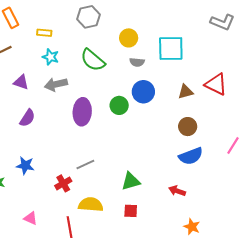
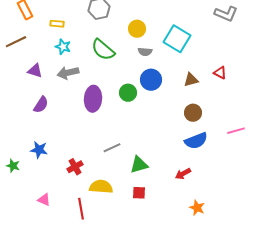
cyan square: (171, 48) -> (177, 39), turned 32
red triangle: (216, 84) -> (220, 73), size x0.6
pink line: (233, 145) -> (236, 131), turned 42
gray line: (85, 164) -> (112, 148), moved
red arrow: (177, 191) -> (183, 174), turned -49

